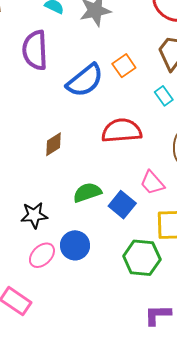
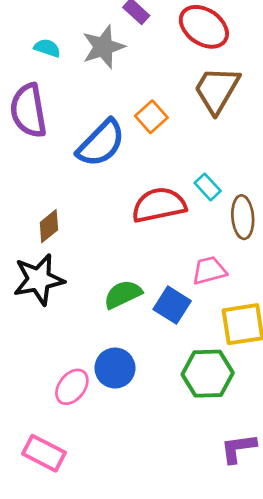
cyan rectangle: (164, 96) -> (208, 187), moved
brown diamond: (54, 144) -> (49, 226), moved
pink trapezoid: (152, 183) -> (209, 270), turned 124
black star: (34, 215) -> (39, 280), moved, size x1.4

